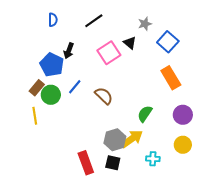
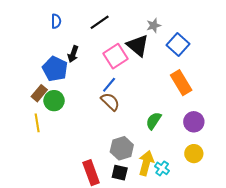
black triangle: (130, 43) -> (138, 46), size x1.6
blue line: (75, 87) -> (109, 85), moved
yellow arrow: (132, 139) -> (146, 163), moved, turned -40
cyan cross: (153, 159) -> (162, 168), turned 32

